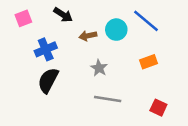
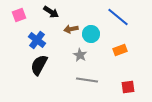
cyan circle: (116, 30) -> (91, 34), moved
blue cross: (46, 49) -> (37, 40), turned -30
red square: (158, 108) -> (128, 87), turned -32

